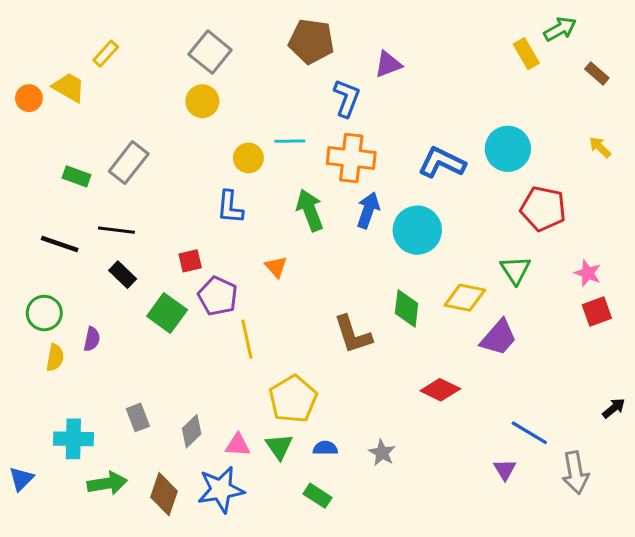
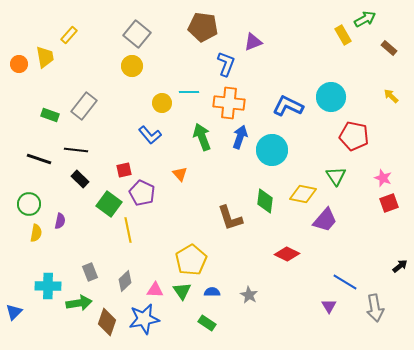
yellow trapezoid: (69, 87) -> (45, 57), turned 50
blue L-shape: (230, 207) -> (150, 135), turned -45
yellow line: (247, 339) -> (128, 230), moved
green arrow: (107, 483) -> (79, 303), moved

